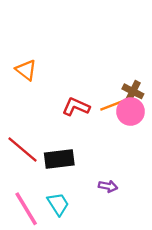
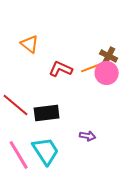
orange triangle: (26, 70) -> (30, 44), moved
cyan trapezoid: (58, 204) -> (46, 151), size x1.4

